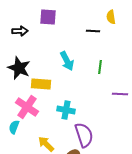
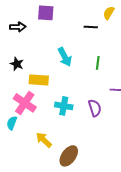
yellow semicircle: (111, 17) -> (109, 13), turned 40
black star: (19, 68) -> (17, 64), size x0.6
purple semicircle: (84, 135) -> (95, 108), moved, size x0.7

